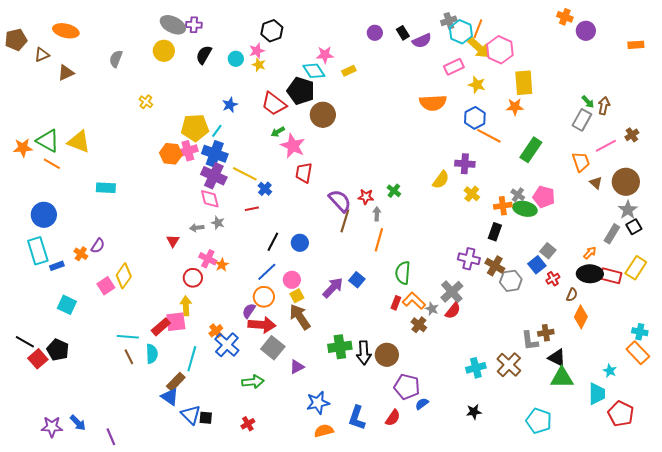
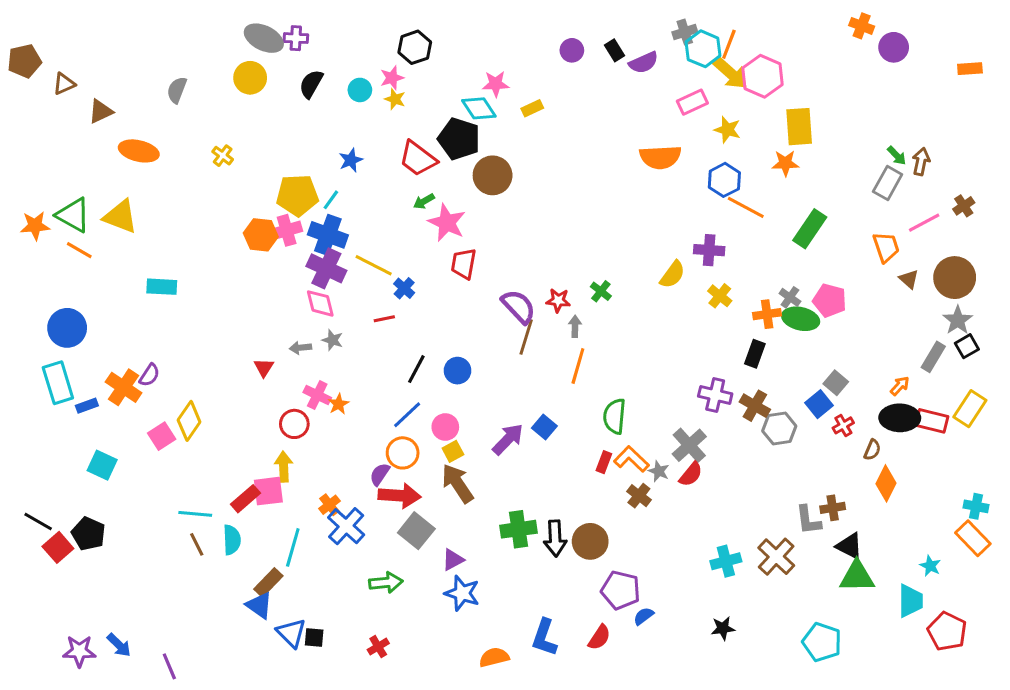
orange ellipse: (66, 31) -> (139, 151), moved
orange cross: (81, 254) -> (124, 387), size x1.6
blue star: (318, 403) -> (462, 593), moved, turned 30

